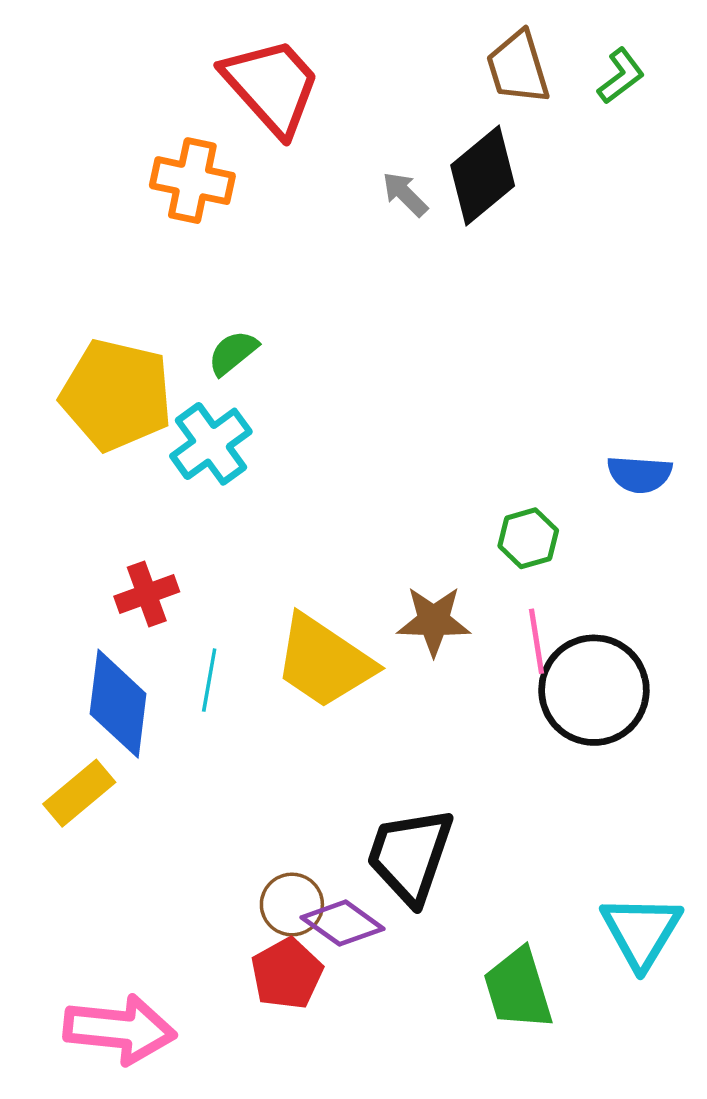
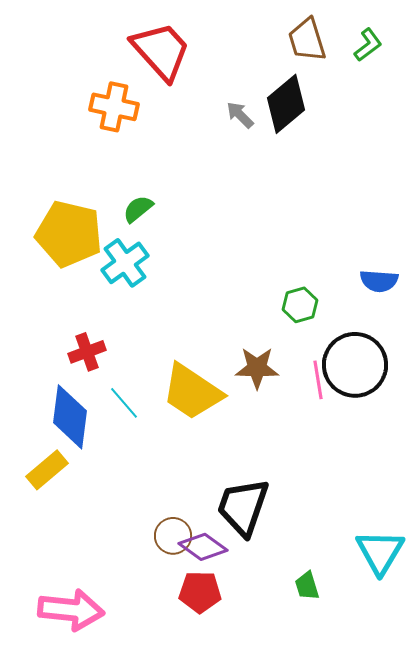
green hexagon: (528, 538) -> (300, 305), moved
cyan line: (209, 680) -> (124, 403), turned -51
black circle: (594, 690) -> (355, 365), moved
red pentagon: (287, 974) -> (200, 592), moved, turned 30
green trapezoid: (518, 989) -> (307, 586), size x0.6

